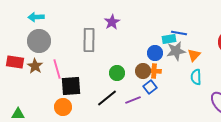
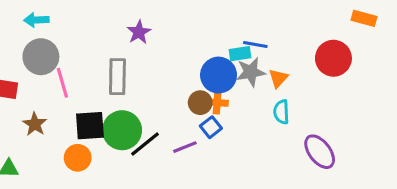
purple star: (112, 22) -> (139, 32), moved
gray rectangle: (89, 40) -> (117, 77), moved
blue circle: (155, 53) -> (219, 75), size x1.5
brown star: (35, 66) -> (35, 124), moved
pink line: (57, 69) -> (62, 83), moved
green circle: (117, 73) -> (122, 130), moved, size x1.6

